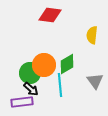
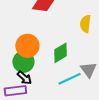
orange circle: (44, 65) -> (27, 46), moved
cyan line: (60, 85) -> (69, 79), moved, turned 70

